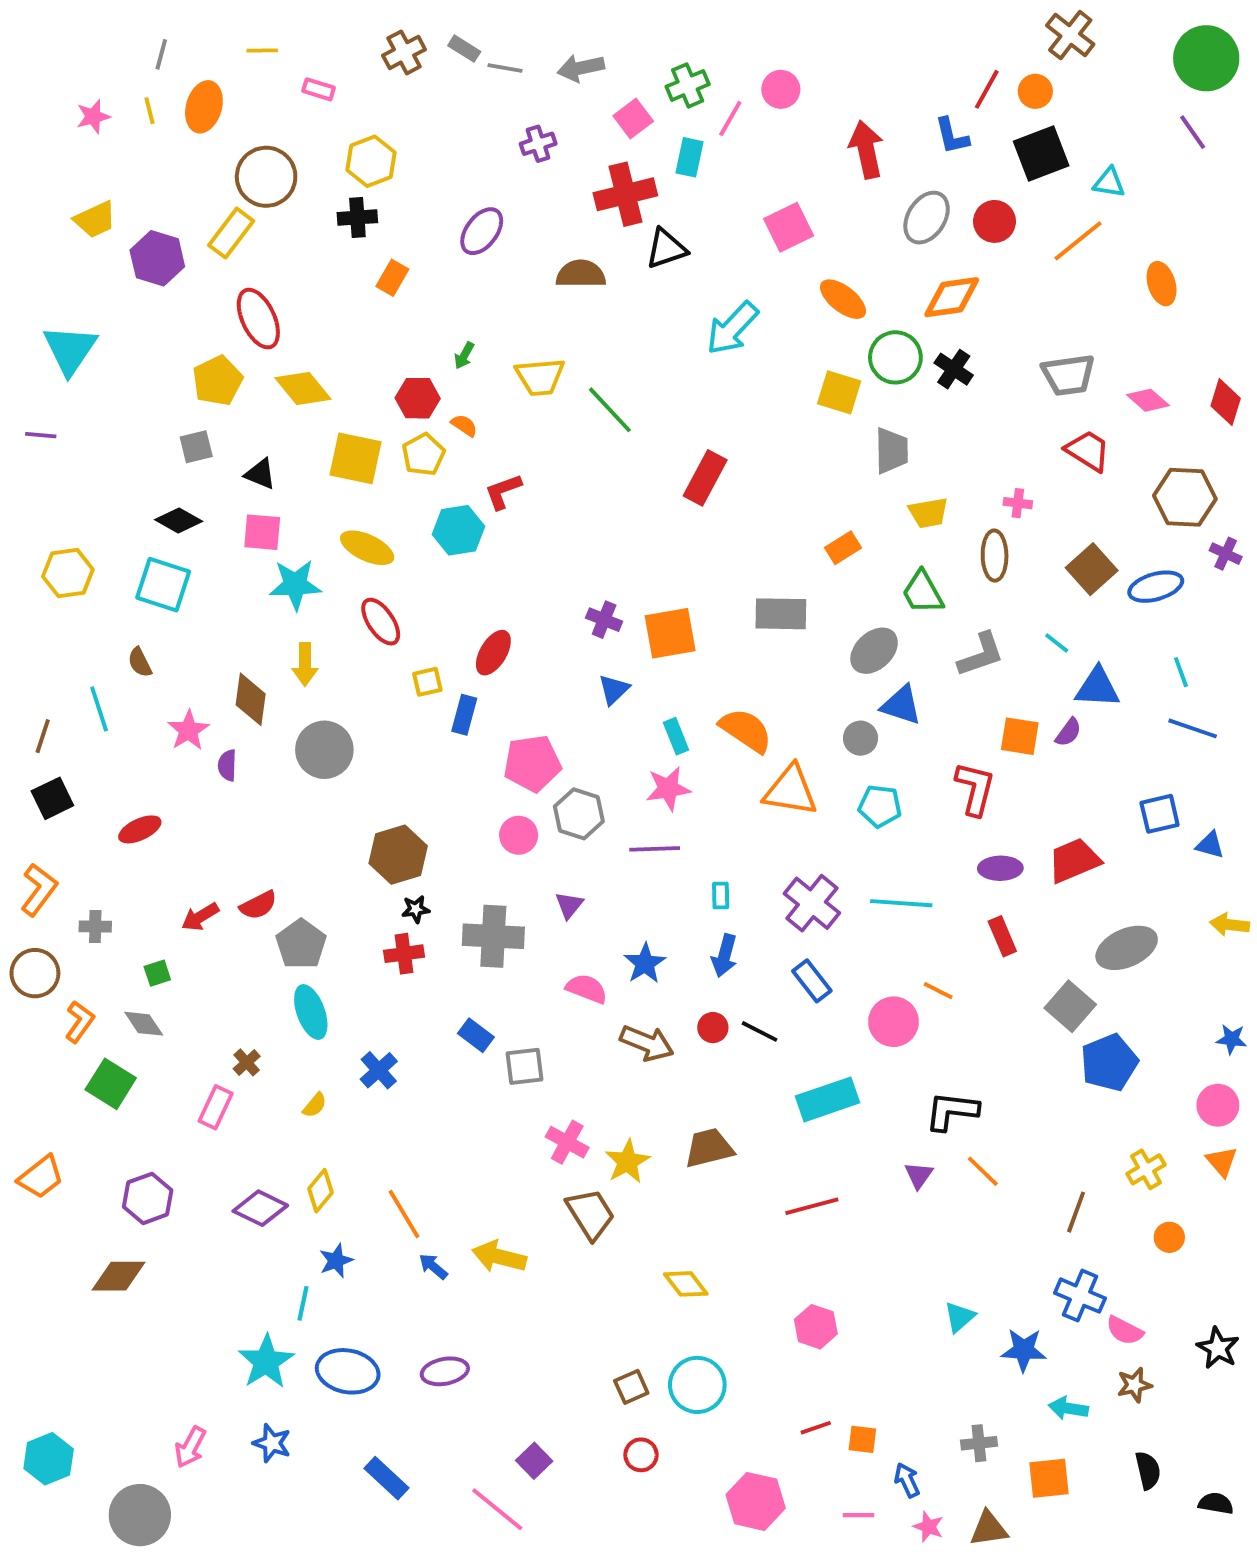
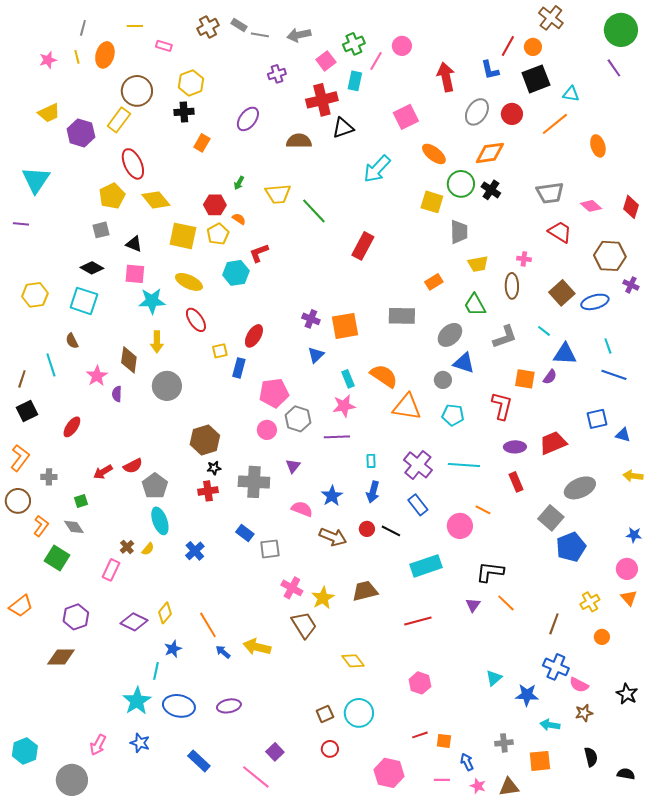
red ellipse: (140, 829) -> (72, 427), turned -30
yellow semicircle: (315, 1105) -> (148, 549), moved

